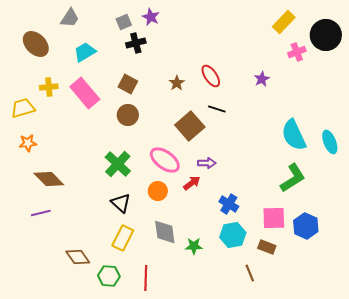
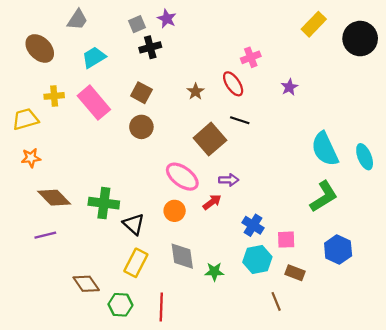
pink cross: (297, 52) -> (251, 57), moved
green cross: (118, 164) -> (104, 203), moved, turned -36
pink square: (274, 218) -> (286, 240), moved, size x0.7

